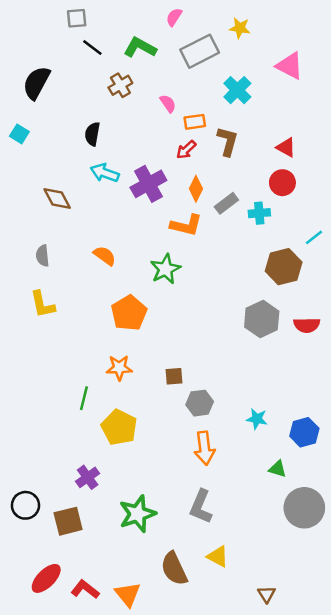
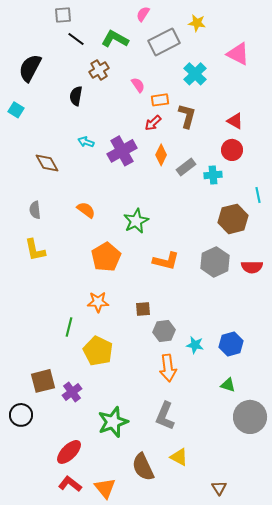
black semicircle: (92, 134) -> (76, 96), moved
cyan arrow: (105, 173) -> (86, 142), size x0.7
orange L-shape: (186, 225) -> (166, 261), moved
cyan line: (314, 237) -> (258, 195), turned -63
cyan star: (257, 419) -> (195, 345), moved
blue hexagon: (304, 432) -> (231, 344), moved
brown square: (68, 521) -> (43, 381), moved
red ellipse: (46, 578) -> (69, 452), moved

